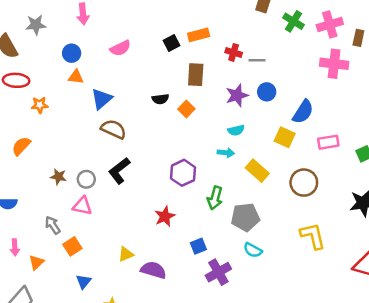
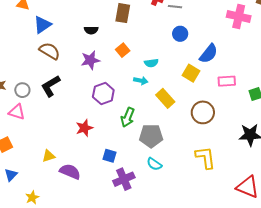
purple star: (237, 95) -> (90, 60), moved
orange square: (186, 109) -> (123, 50), moved
blue square: (198, 246) -> (110, 156), turned 32

